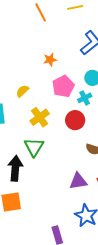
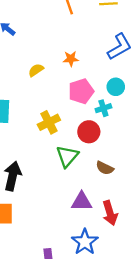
yellow semicircle: (22, 91) -> (36, 70), moved
green triangle: (34, 147) -> (67, 156), moved

